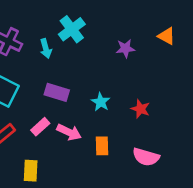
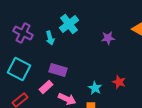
cyan star: (101, 102) -> (95, 88), moved
pink rectangle: (40, 127) -> (46, 87), moved

